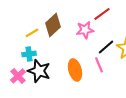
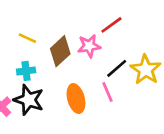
brown diamond: (53, 25) -> (60, 51), moved
yellow line: (32, 33) -> (27, 38), moved, turned 56
cyan cross: (29, 54) -> (26, 71), moved

